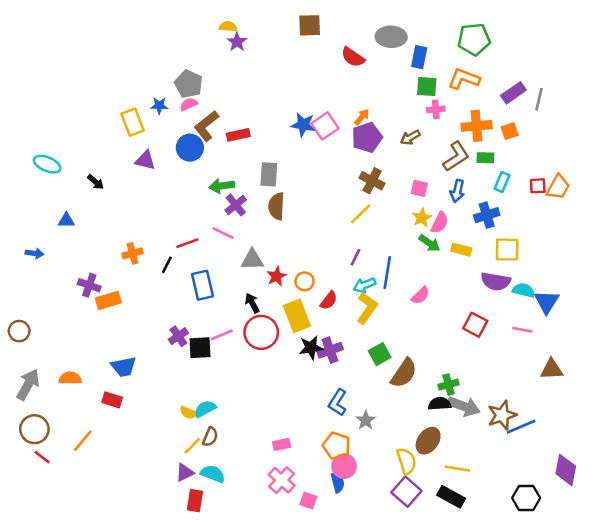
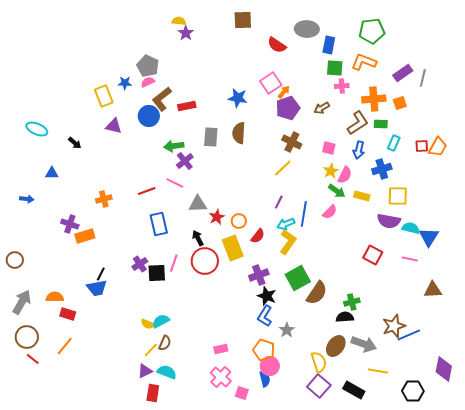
pink square: (325, 126) -> (271, 83), moved
brown semicircle: (276, 206) -> (239, 133), moved
black line: (167, 265) -> (101, 274), moved
pink semicircle: (420, 295) -> (330, 212), moved
pink line: (222, 335) -> (174, 263), turned -48
black star: (311, 348) -> (267, 296), moved, turned 30
green square: (380, 354) -> (298, 278), size x1.4
red rectangle: (112, 400) -> (68, 314), moved
gray arrow: (464, 406) -> (364, 344), moved
yellow line: (457, 469) -> (378, 371), moved

